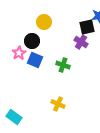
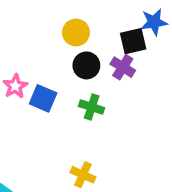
yellow circle: (44, 22) -> (76, 32), moved
black circle: (32, 41) -> (86, 65), moved

